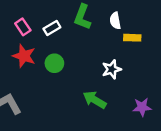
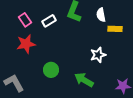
red star: (24, 56) -> (26, 44), turned -30
green circle: (54, 63) -> (51, 70), moved

